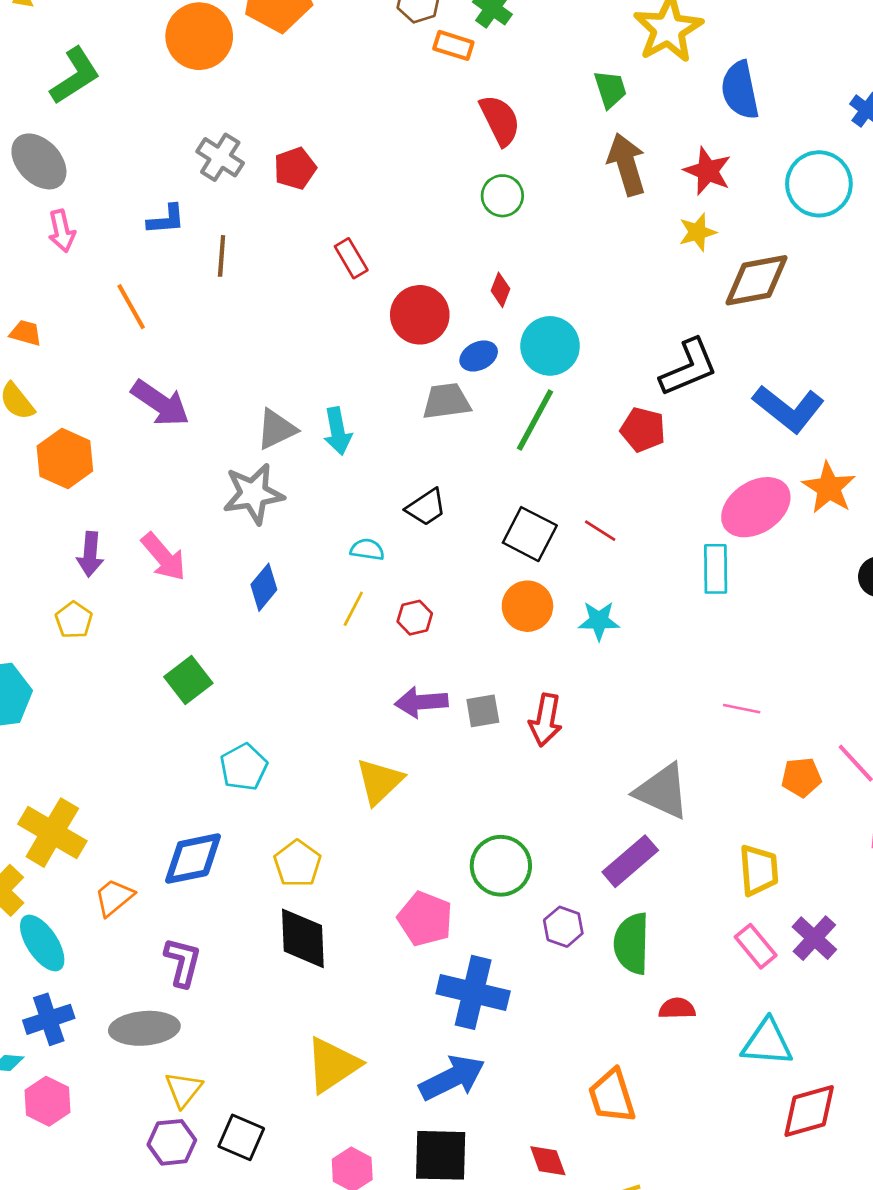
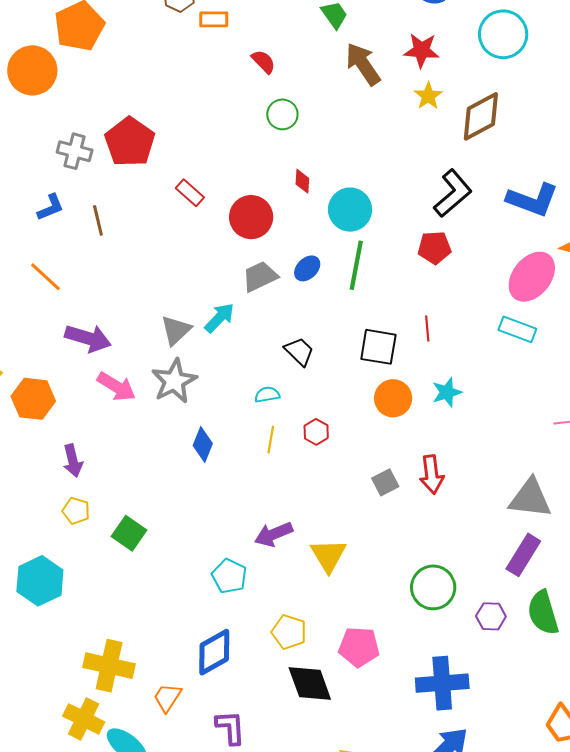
red semicircle: (500, 120) -> (263, 62), size x0.7
red pentagon: (295, 168) -> (130, 142), size x1.6
blue ellipse: (479, 356) -> (307, 268), moved
gray trapezoid: (446, 401) -> (260, 276), moved
cyan arrow: (338, 431) -> (219, 318), turned -108
black trapezoid: (426, 507) -> (299, 351), turned -84
red line: (600, 531) -> (427, 329), turned 70
pink arrow: (164, 557) -> (116, 387), moved
cyan rectangle: (716, 569) -> (517, 329), turned -51
green square: (188, 680) -> (129, 533), moved
purple arrow: (421, 702) -> (274, 534), moved
pink pentagon: (425, 919) -> (359, 647), moved

